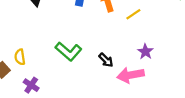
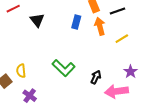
black arrow: (106, 60) -> (96, 77), turned -112

